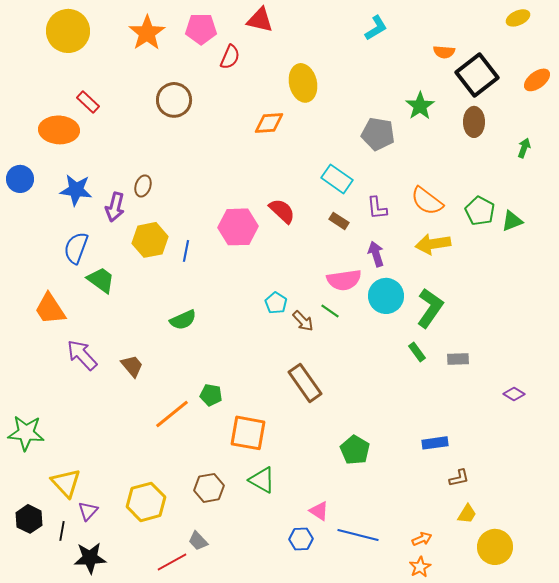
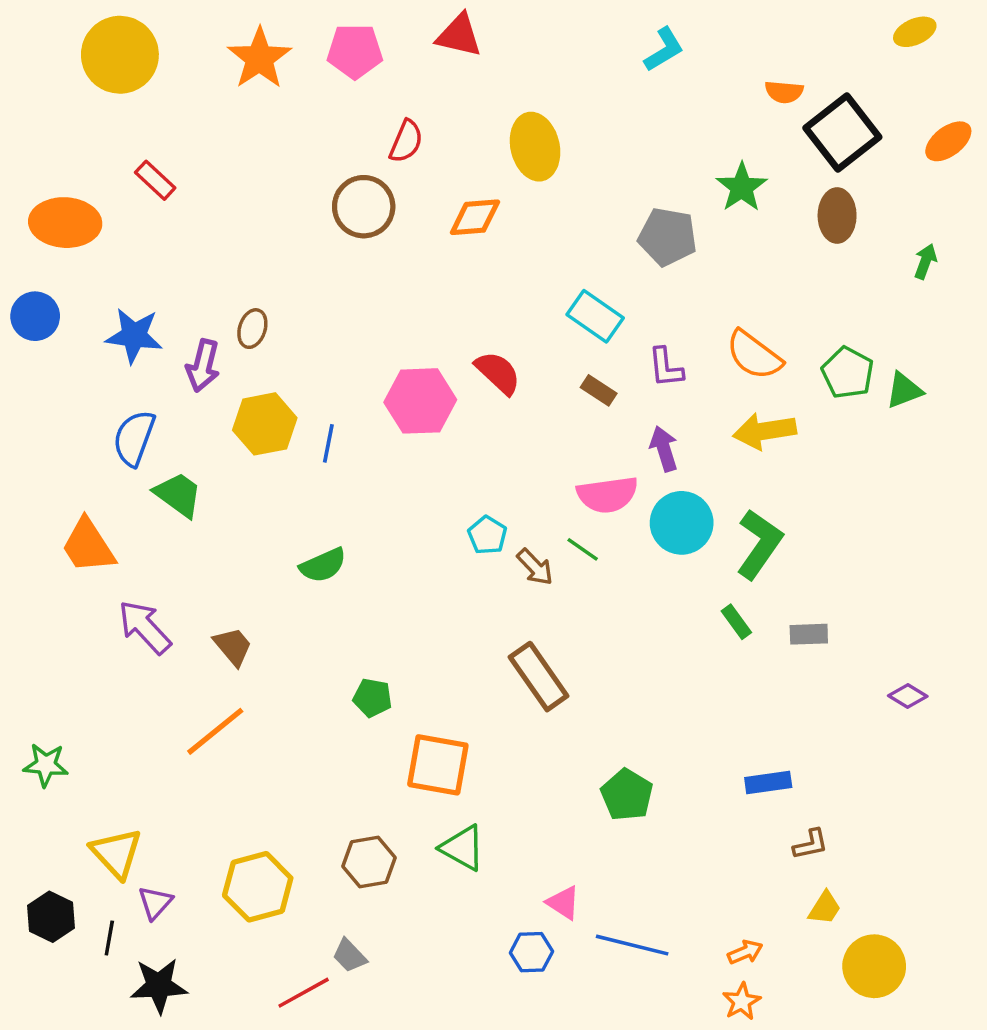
red semicircle: (230, 57) -> (406, 141), moved
brown circle: (174, 100) -> (364, 207), moved
orange ellipse: (59, 130) -> (65, 223), moved
orange line: (172, 414) -> (215, 731), moved
green star: (26, 433) -> (46, 765), size x0.7

